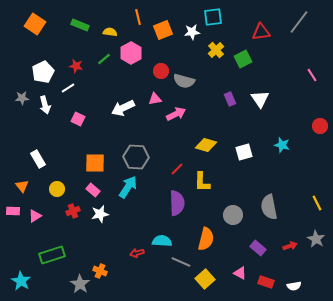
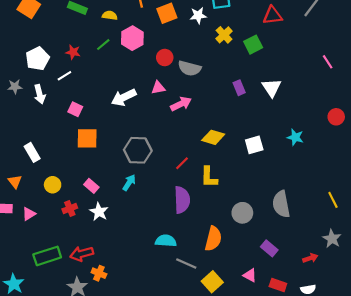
orange square: (95, 163) -> (87, 138), moved
cyan arrow: (128, 187) -> (129, 183), size x0.7
white star: (100, 214) -> (99, 212), turned -30
red arrow: (290, 246) -> (310, 258), moved
red arrow: (137, 253) -> (82, 254), moved, size x1.5

